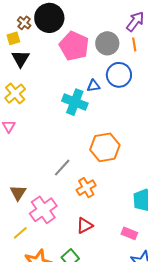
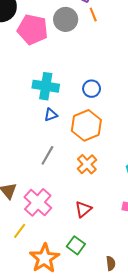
blue circle: (119, 75) -> (92, 89), moved, size x0.7
blue triangle: (93, 86) -> (51, 115), moved
orange cross: (86, 188) -> (87, 164), moved

